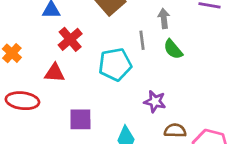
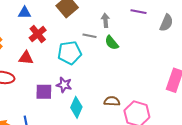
gray line: (142, 40) -> (89, 36), turned -72
purple star: (155, 101) -> (64, 85), moved

